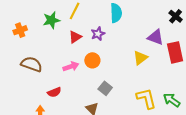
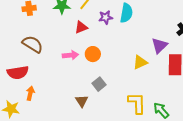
purple star: (98, 34) -> (106, 17), moved
purple triangle: (155, 37) -> (159, 46), turned 42
red semicircle: (54, 92) -> (18, 73), moved, size x1.5

